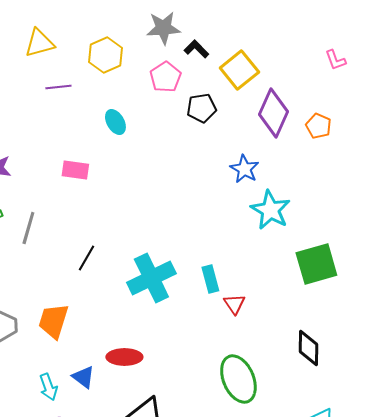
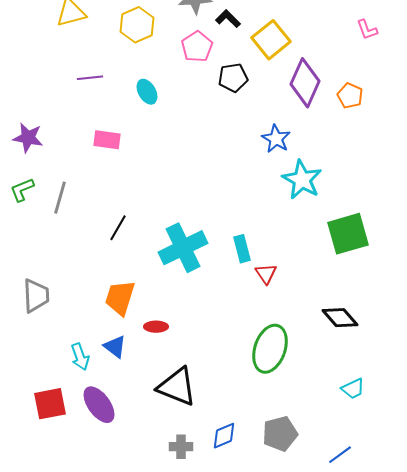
purple line: (58, 87) -> (90, 78), moved
orange trapezoid: (53, 321) -> (120, 298), moved
black diamond: (308, 348) -> (340, 318), turned -42
red ellipse: (124, 357) -> (156, 327), size x0.7
green ellipse: (238, 379) -> (270, 349), turned 42

